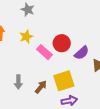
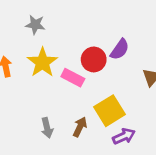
yellow star: (26, 37) -> (42, 62), size x1.5
purple semicircle: (82, 53) -> (120, 49), moved

